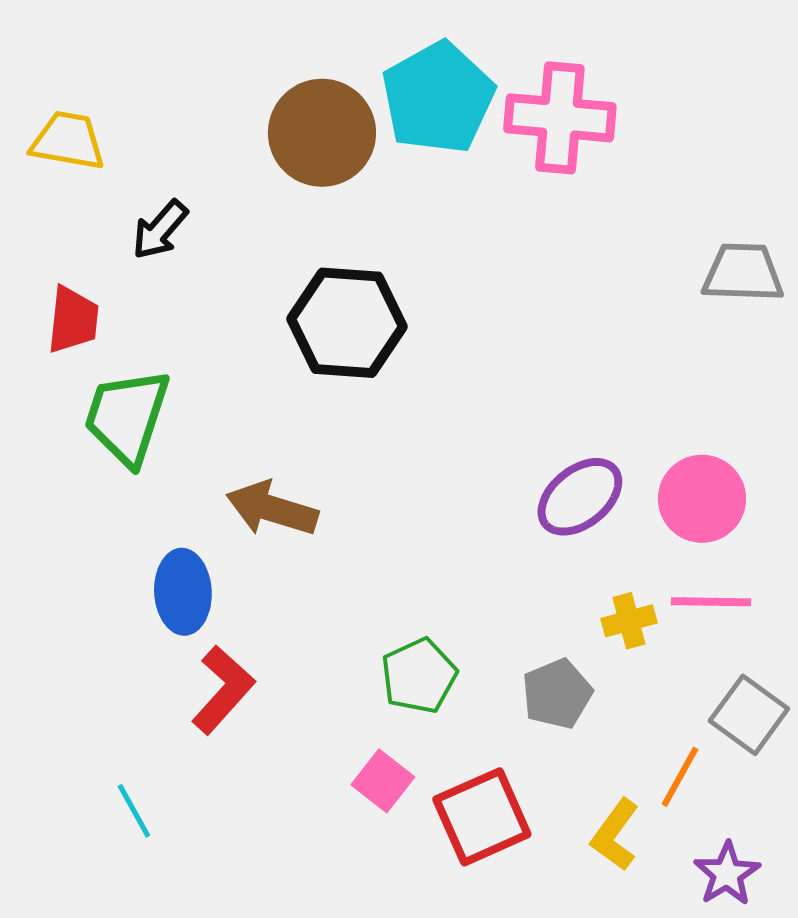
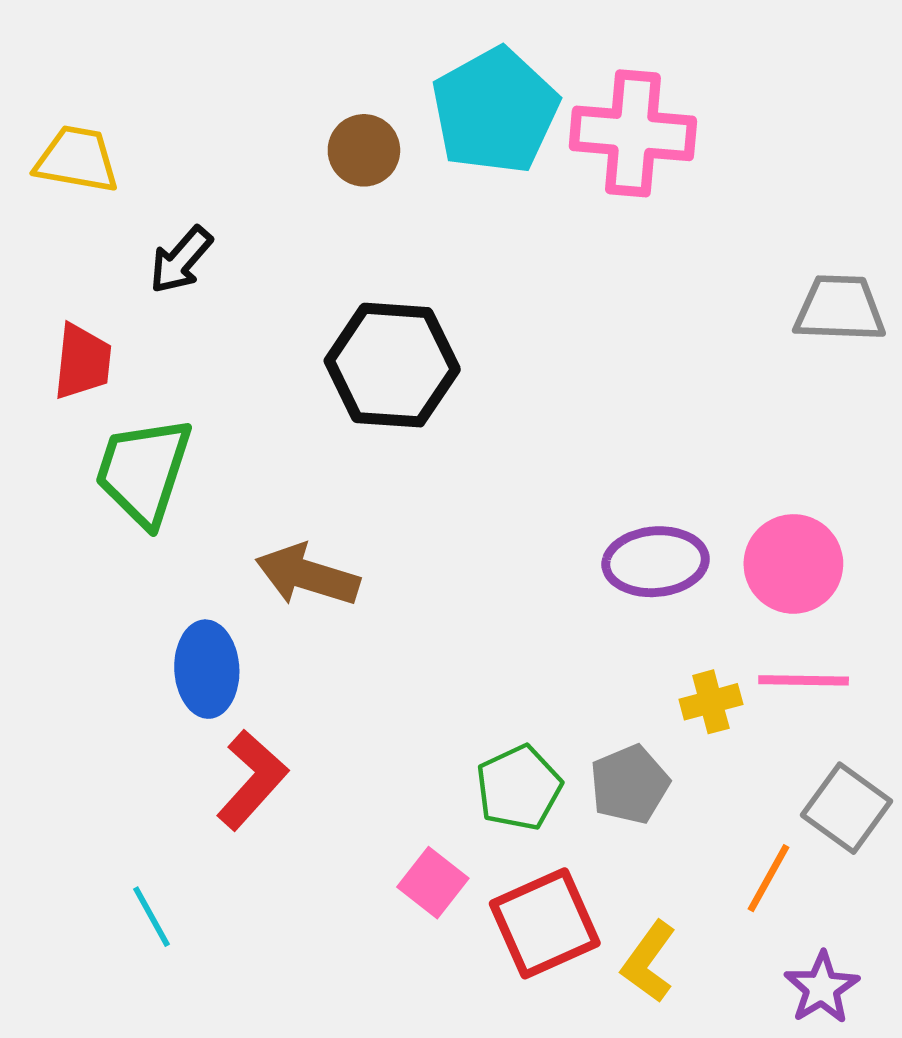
brown circle: (322, 133) -> (364, 150), size x0.6
purple ellipse: (580, 497) -> (656, 562), turned 34
green pentagon: (419, 676) -> (519, 788), moved
yellow L-shape: (615, 835) -> (649, 962), moved

